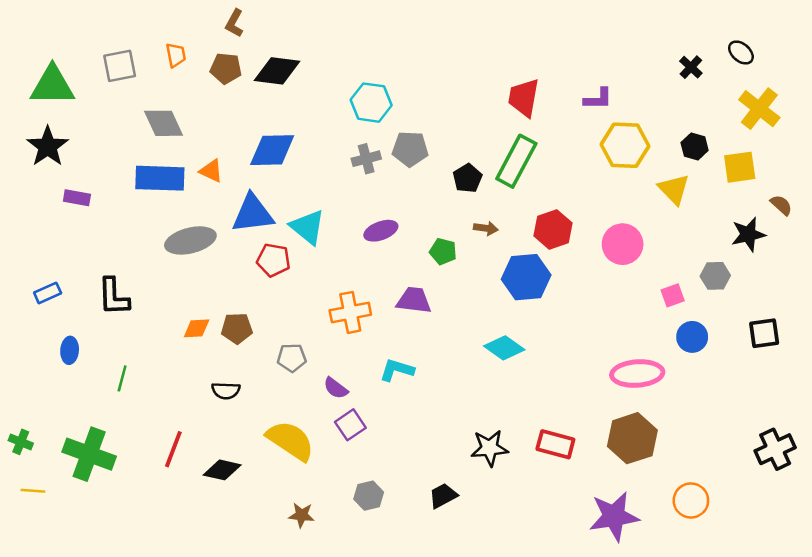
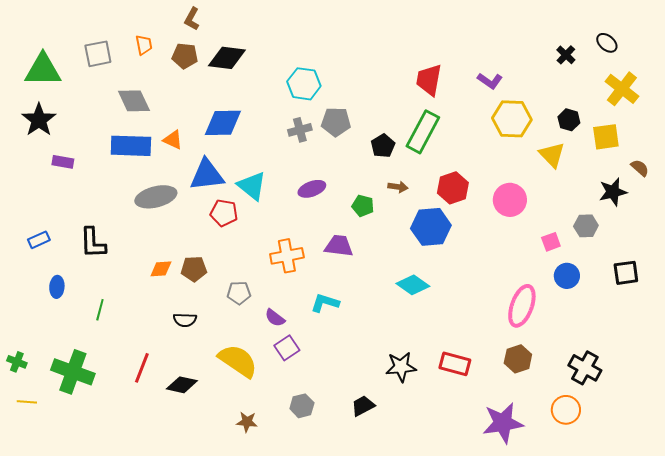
purple L-shape: (598, 99) -> (490, 81), turned 35
pink ellipse: (637, 374) -> (522, 306), turned -66
brown hexagon: (632, 438) -> (518, 359), size x0.7
black cross: (775, 449) -> (585, 368), moved, turned -36

